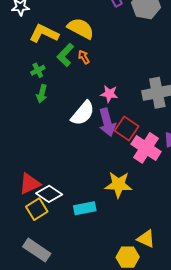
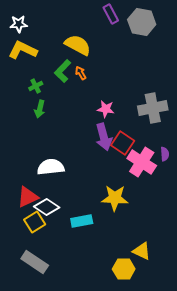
yellow L-shape: (44, 34) -> (23, 50), moved
white semicircle: (83, 113) -> (51, 167), moved, turned -136

